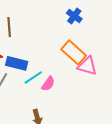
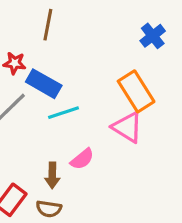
pink triangle: (87, 66) -> (127, 127), moved
pink semicircle: (48, 84) -> (82, 159), moved

